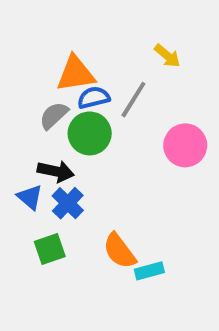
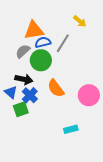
pink circle: (185, 145) -> (89, 95), moved
green square: (50, 249) -> (21, 109), moved
orange semicircle: (119, 251) -> (56, 88), moved

